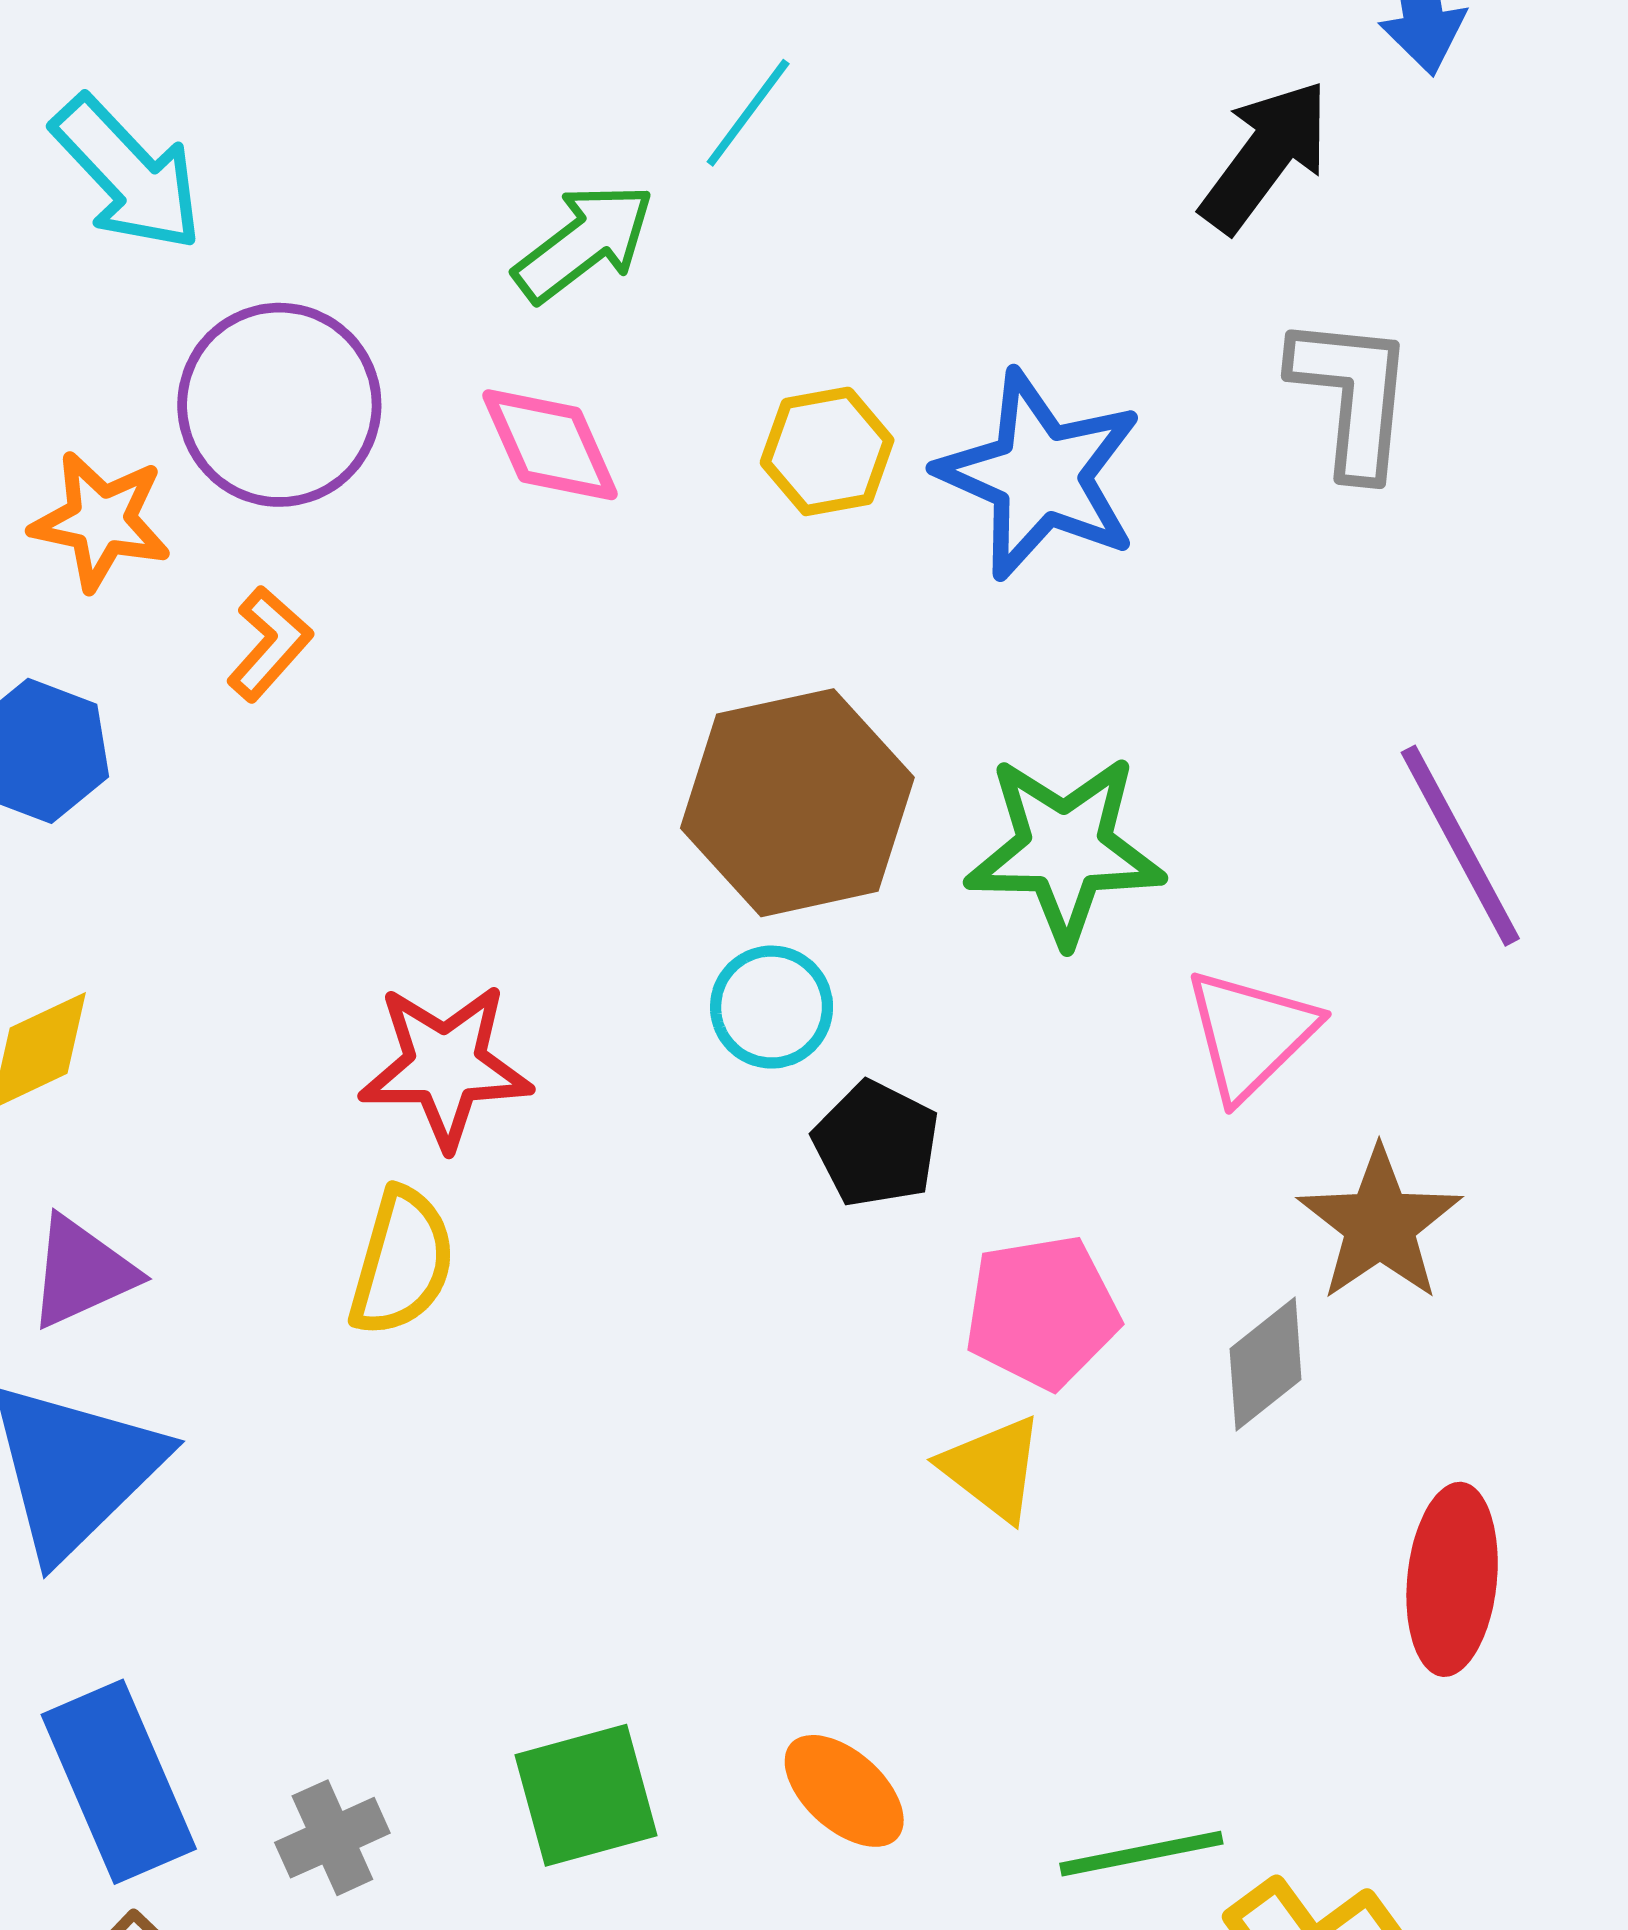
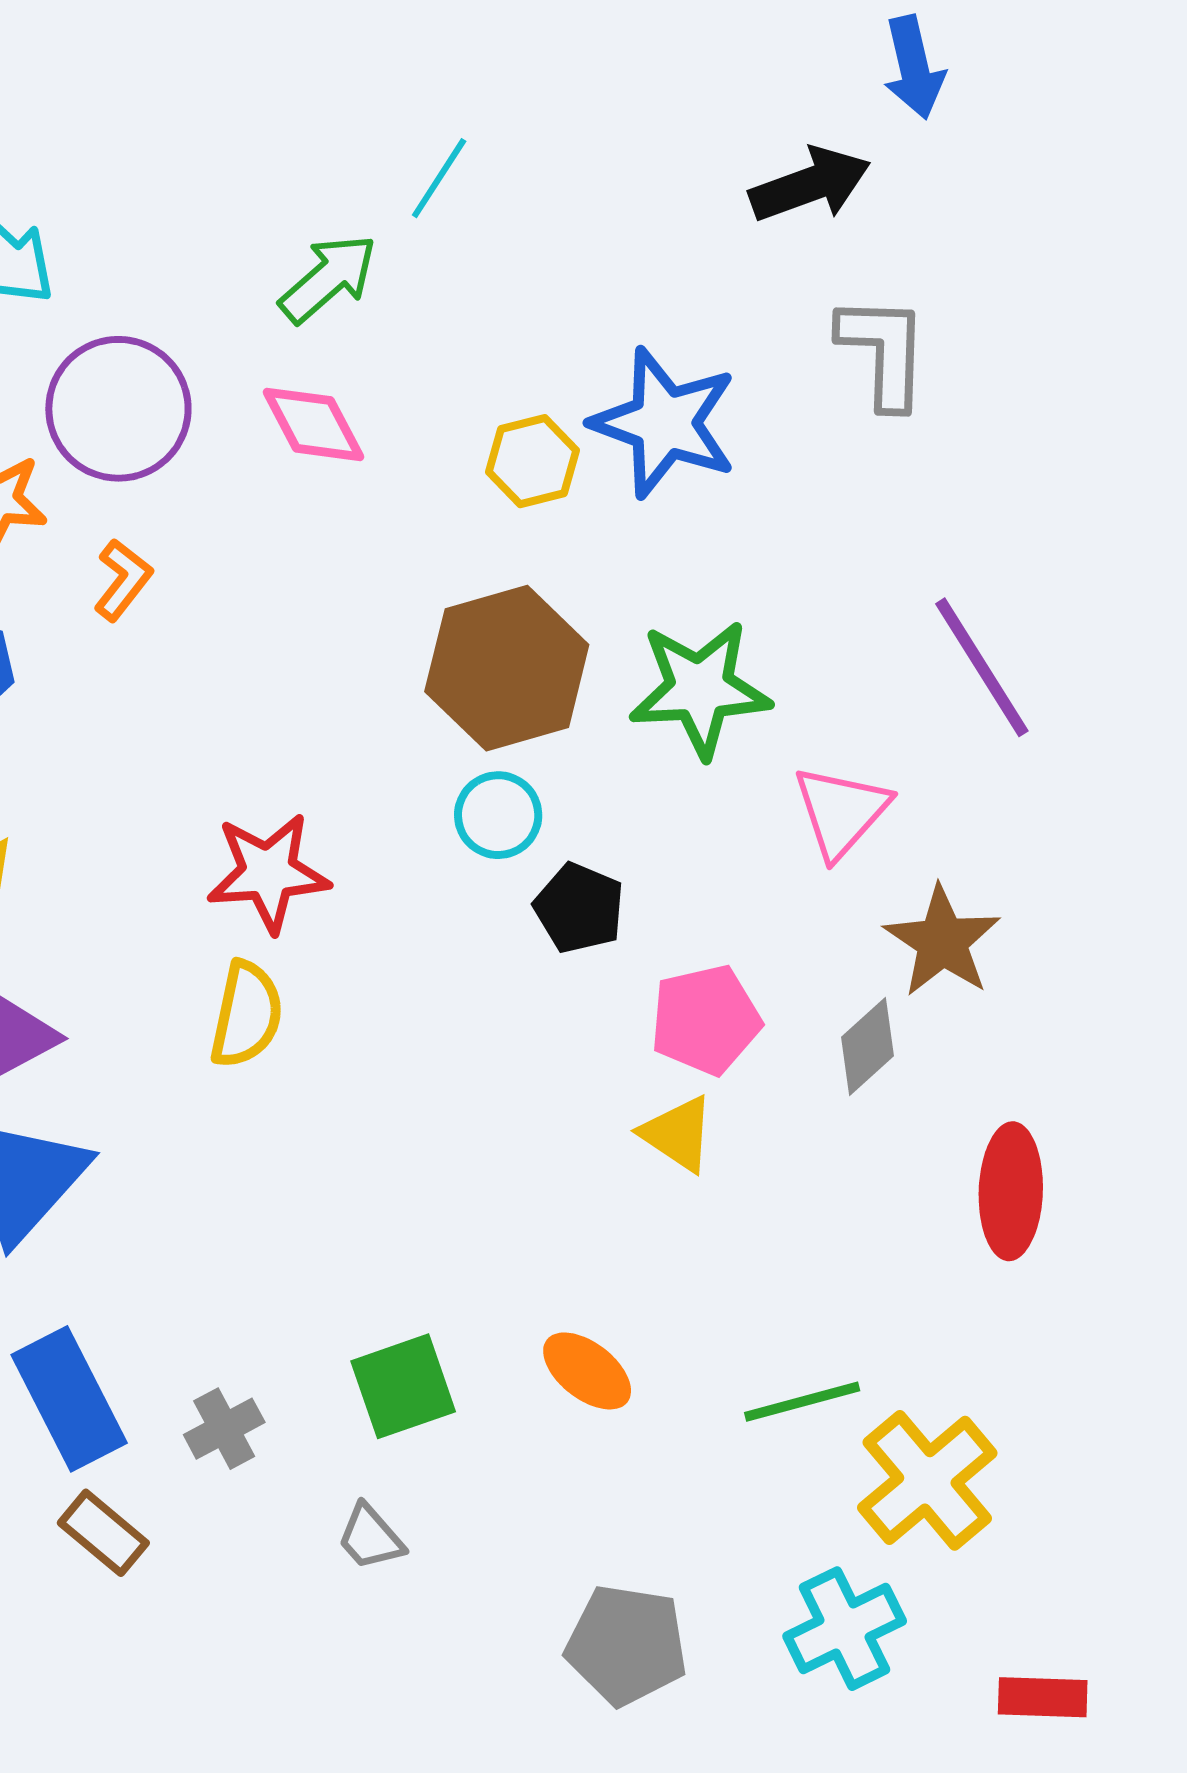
black arrow: (1265, 156) -> (810, 185), turned 37
yellow hexagon: (827, 451) -> (533, 461), moved

